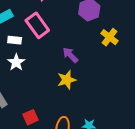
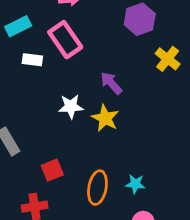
white star: (16, 62) -> (71, 106), moved, turned 30
yellow star: (67, 80) -> (105, 118), turned -30

